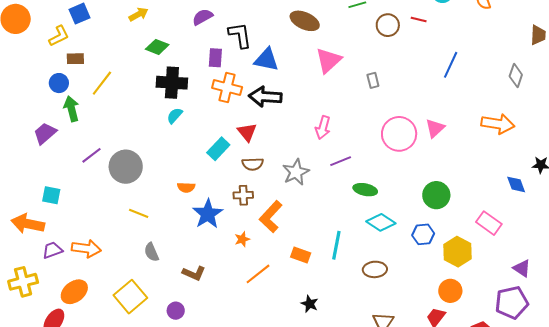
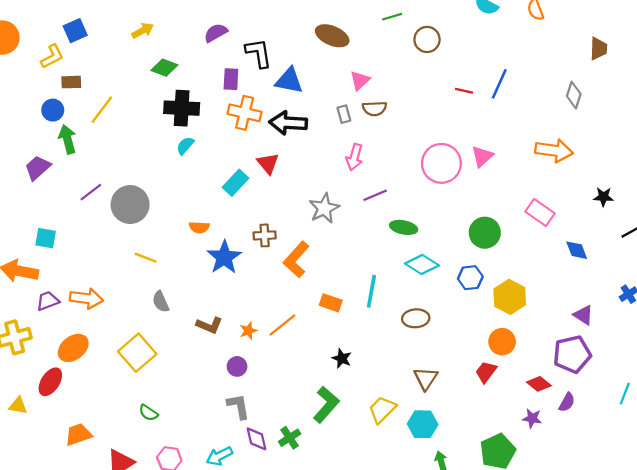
red line: (419, 19) -> (464, 91), moved
pink triangle: (328, 60) -> (360, 80), size x0.7
gray rectangle: (373, 80) -> (344, 114), moved
brown semicircle: (253, 164) -> (375, 109), moved
blue diamond: (516, 184) -> (577, 250), moved
pink rectangle: (489, 223) -> (540, 213), moved
orange star: (242, 239) -> (248, 331), moved
purple circle: (176, 311) -> (237, 366), moved

